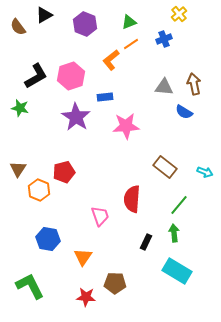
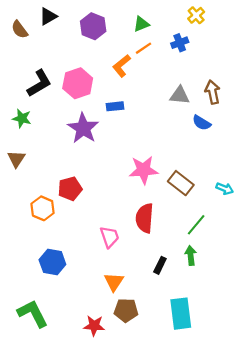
pink star: (126, 126) -> (143, 170), moved
brown triangle: (18, 169) -> (16, 159), moved
orange triangle: (83, 257) -> (114, 282), moved
cyan rectangle: (177, 271) -> (181, 314), moved, turned 52

